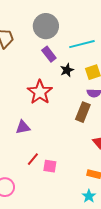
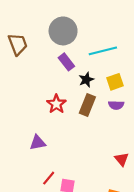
red star: (40, 92) -> (56, 104), size x0.7
brown rectangle: (83, 112) -> (87, 105), moved

